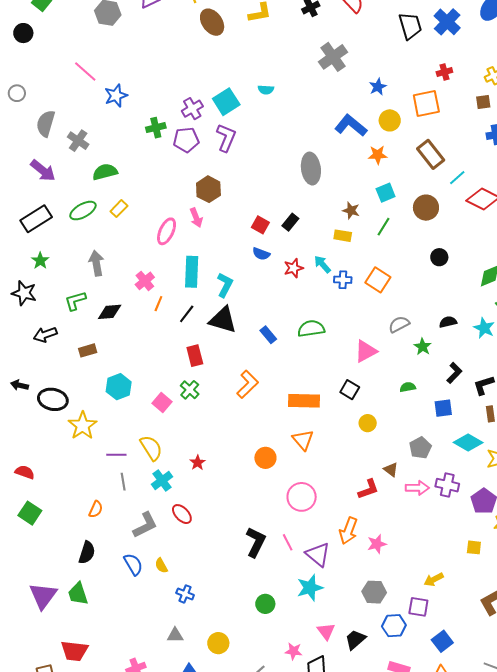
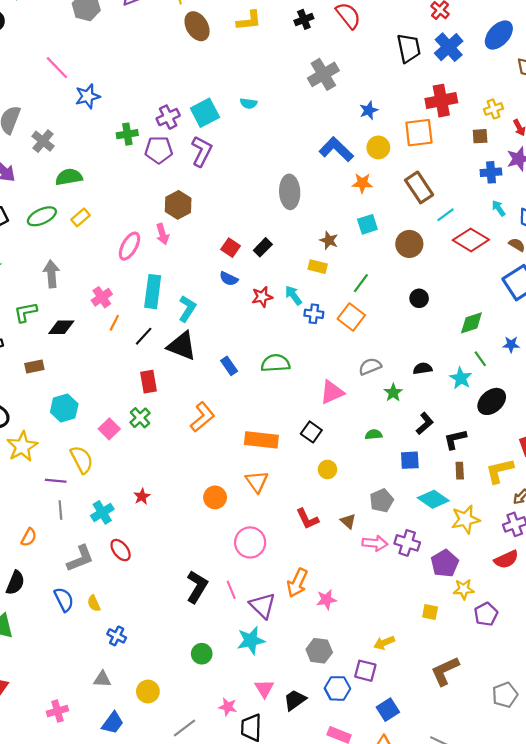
red cross: (444, 72) -> (441, 101), size x1.8
green line: (383, 227) -> (361, 283), moved
yellow semicircle: (151, 448) -> (82, 460), moved
red L-shape: (368, 489) -> (307, 519), moved, turned 80

